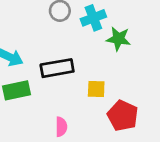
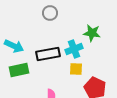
cyan cross: (93, 18) -> (74, 49), moved

